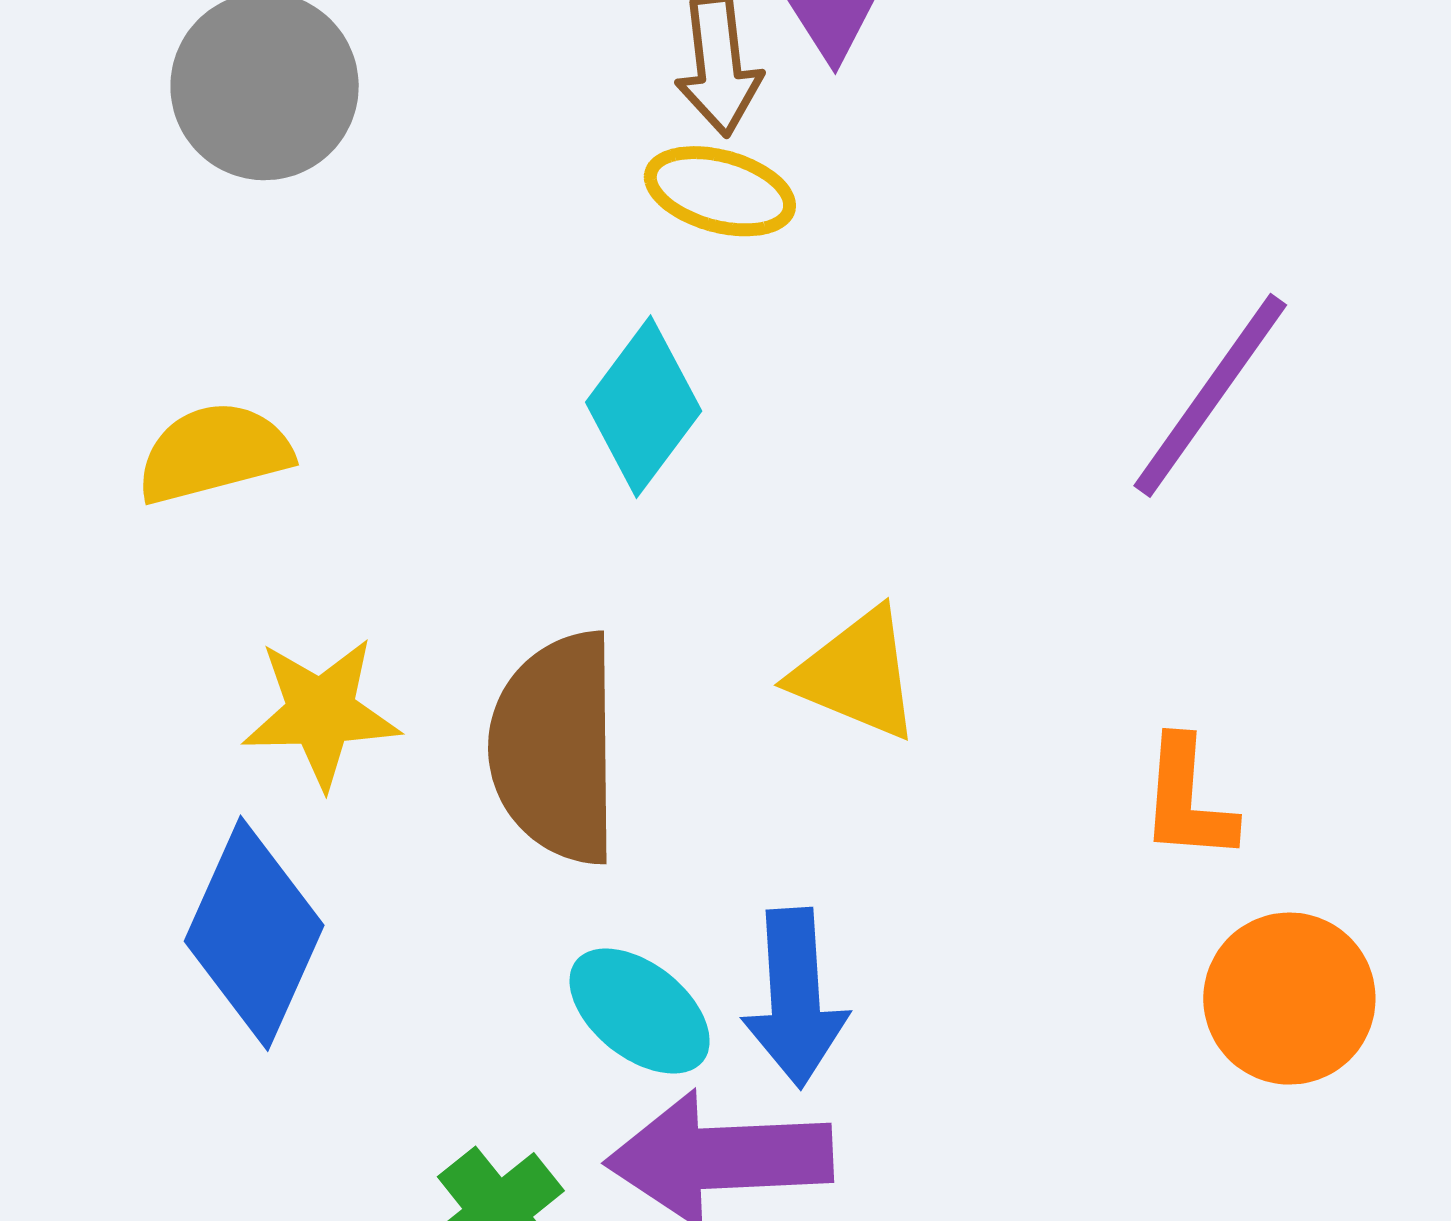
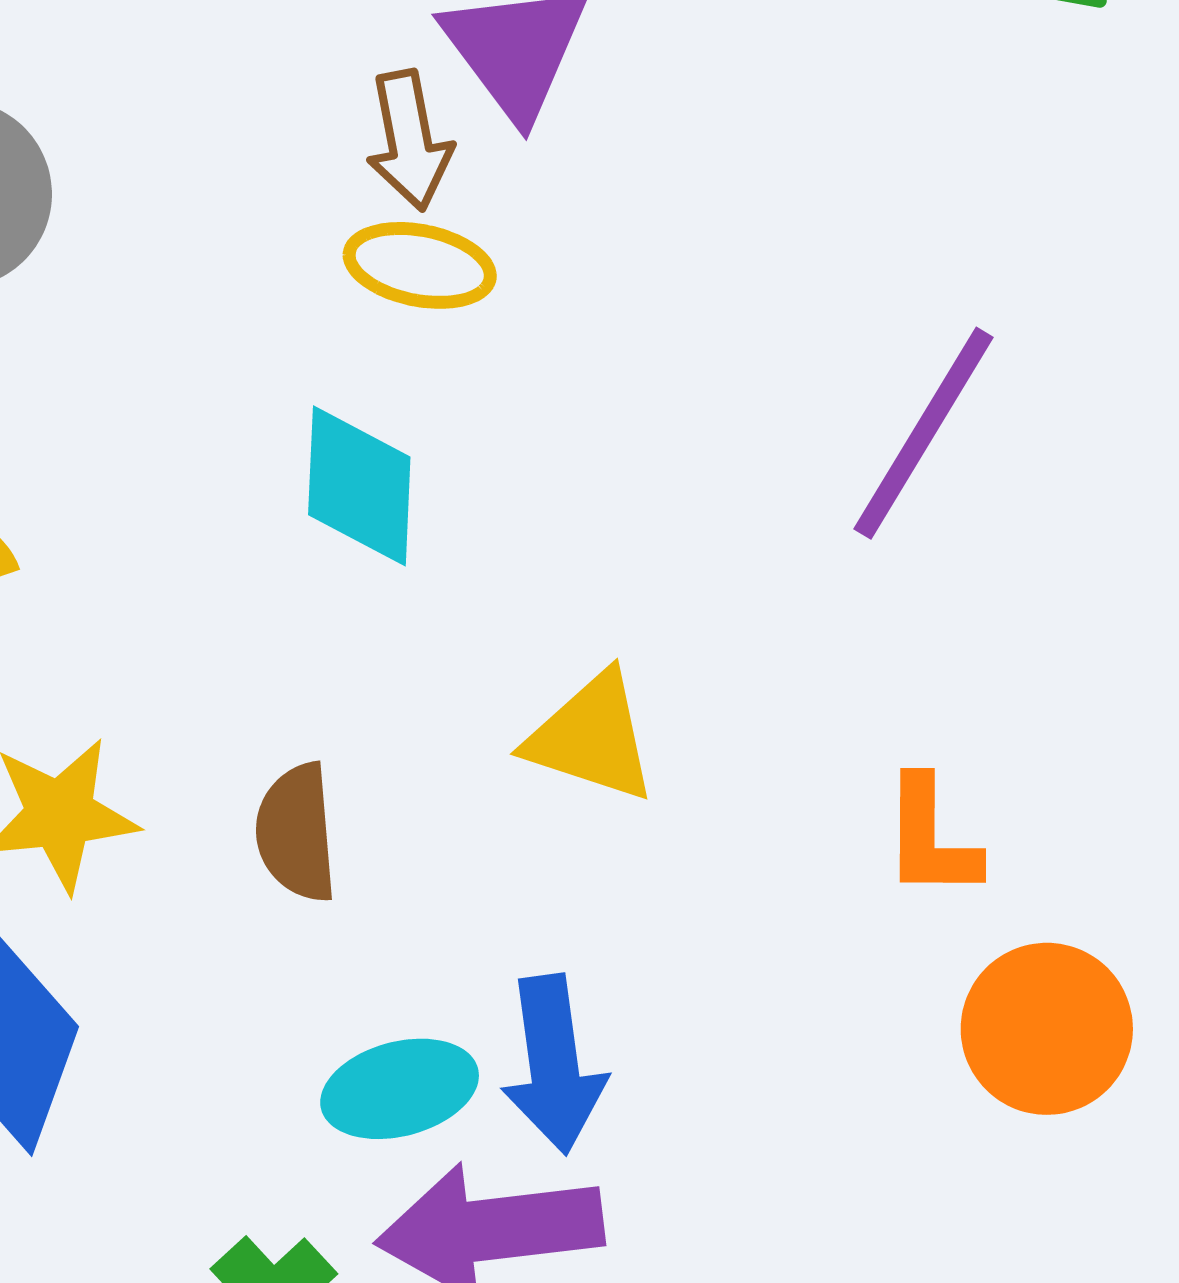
cyan diamond: (644, 407) -> (359, 486), turned -30
brown semicircle: (555, 748) -> (296, 833), size x0.6
cyan ellipse: (640, 1011) -> (400, 1089), turned -49

